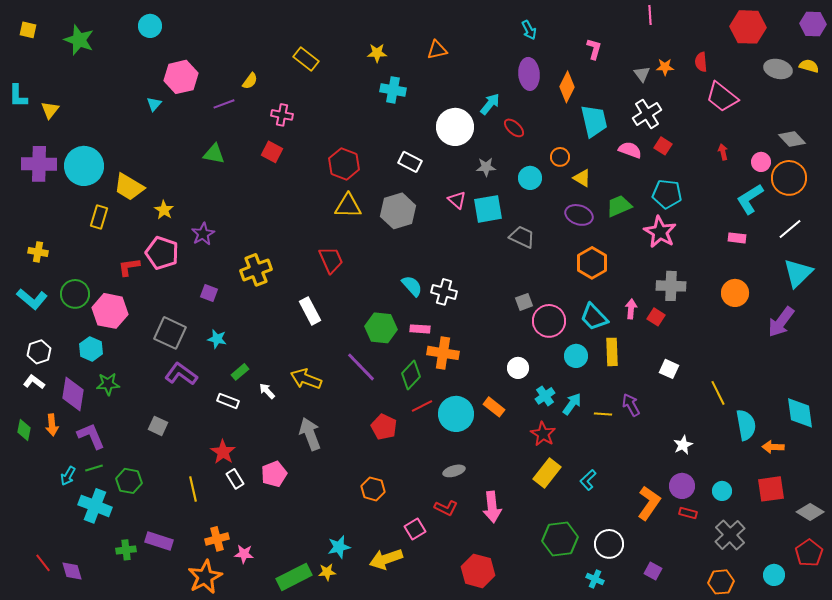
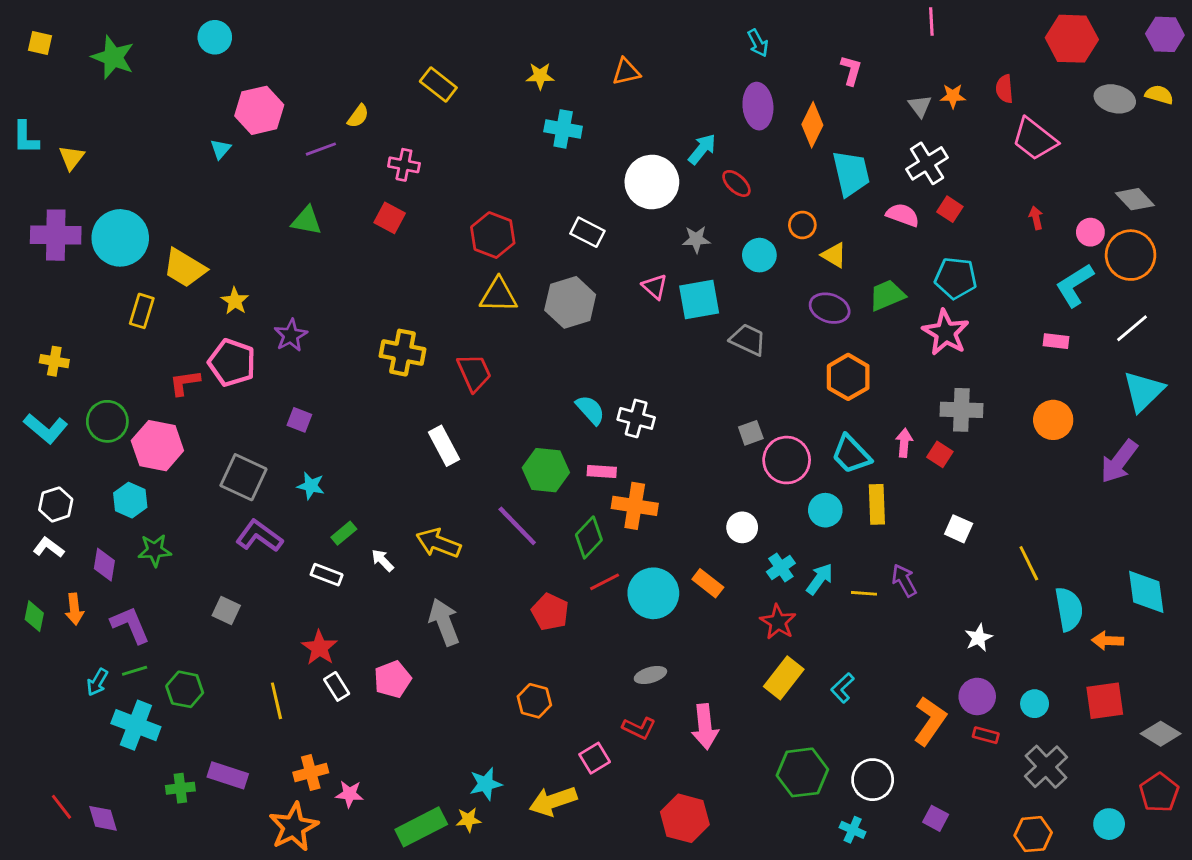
yellow cross: (256, 270) -> (403, 353), moved, turned 32
purple diamond: (73, 394) -> (104, 565), size x0.7

